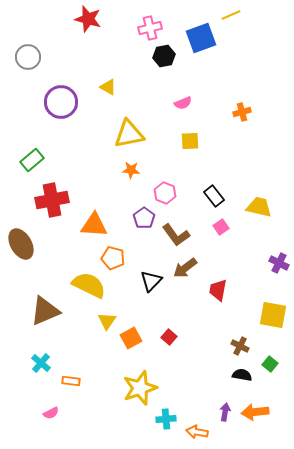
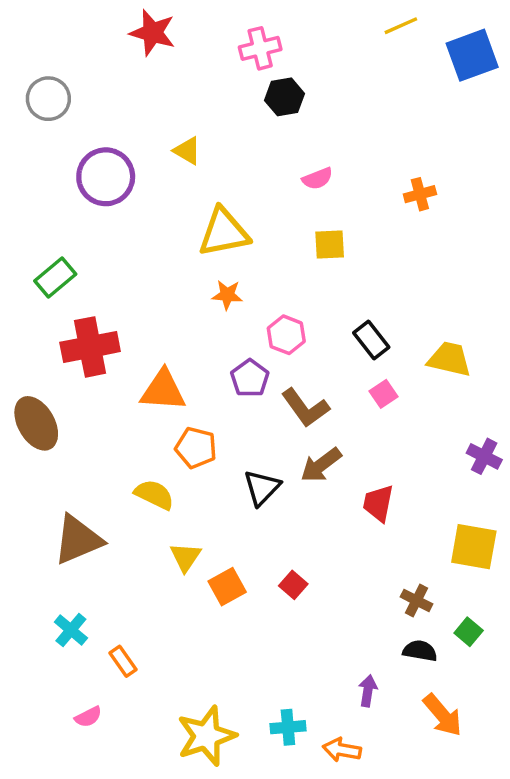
blue square: (201, 38) -> (472, 55), moved
yellow semicircle: (89, 285) -> (154, 495), size x0.7
orange rectangle: (71, 381) -> (123, 661), turned 48
yellow star: (140, 388) -> (206, 736), moved
purple arrow: (225, 412) -> (368, 691), moved
orange arrow: (255, 412) -> (443, 715), turned -124

